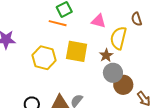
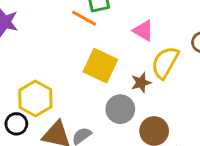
yellow hexagon: (44, 58) -> (35, 99), moved
gray circle: (113, 73) -> (120, 109), moved

